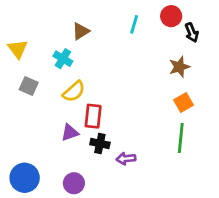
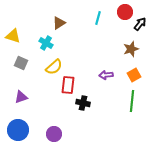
black arrow: (192, 33) -> (140, 24), turned -120
yellow triangle: (18, 49) -> (13, 36), turned -35
purple triangle: (70, 133) -> (21, 97), moved
black cross: (100, 144) -> (83, 103), moved
purple arrow: (126, 159) -> (106, 75), moved

